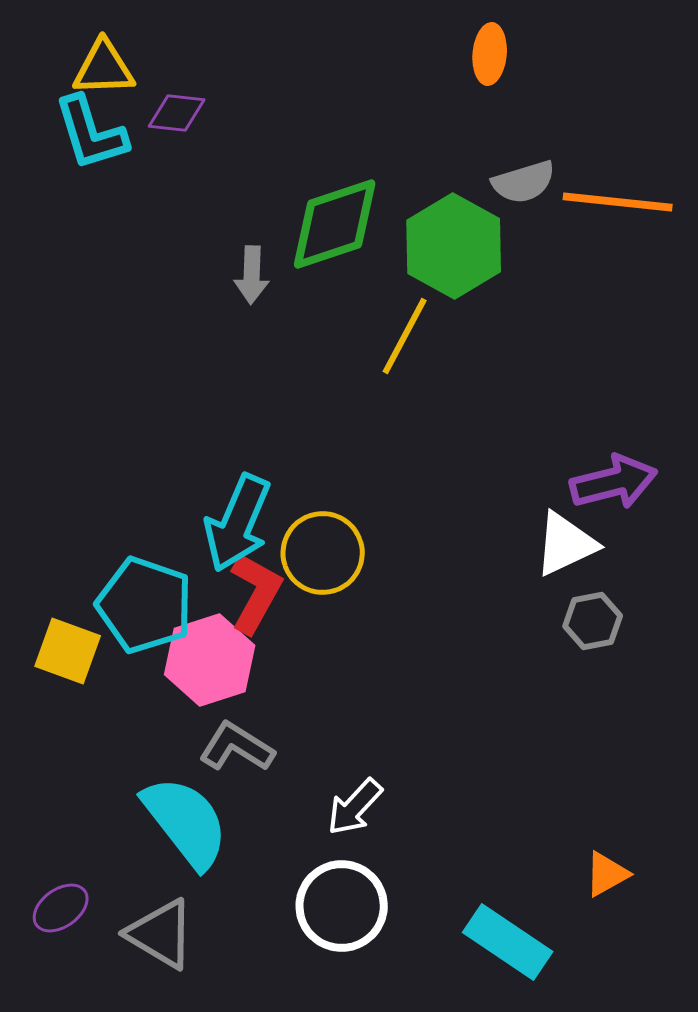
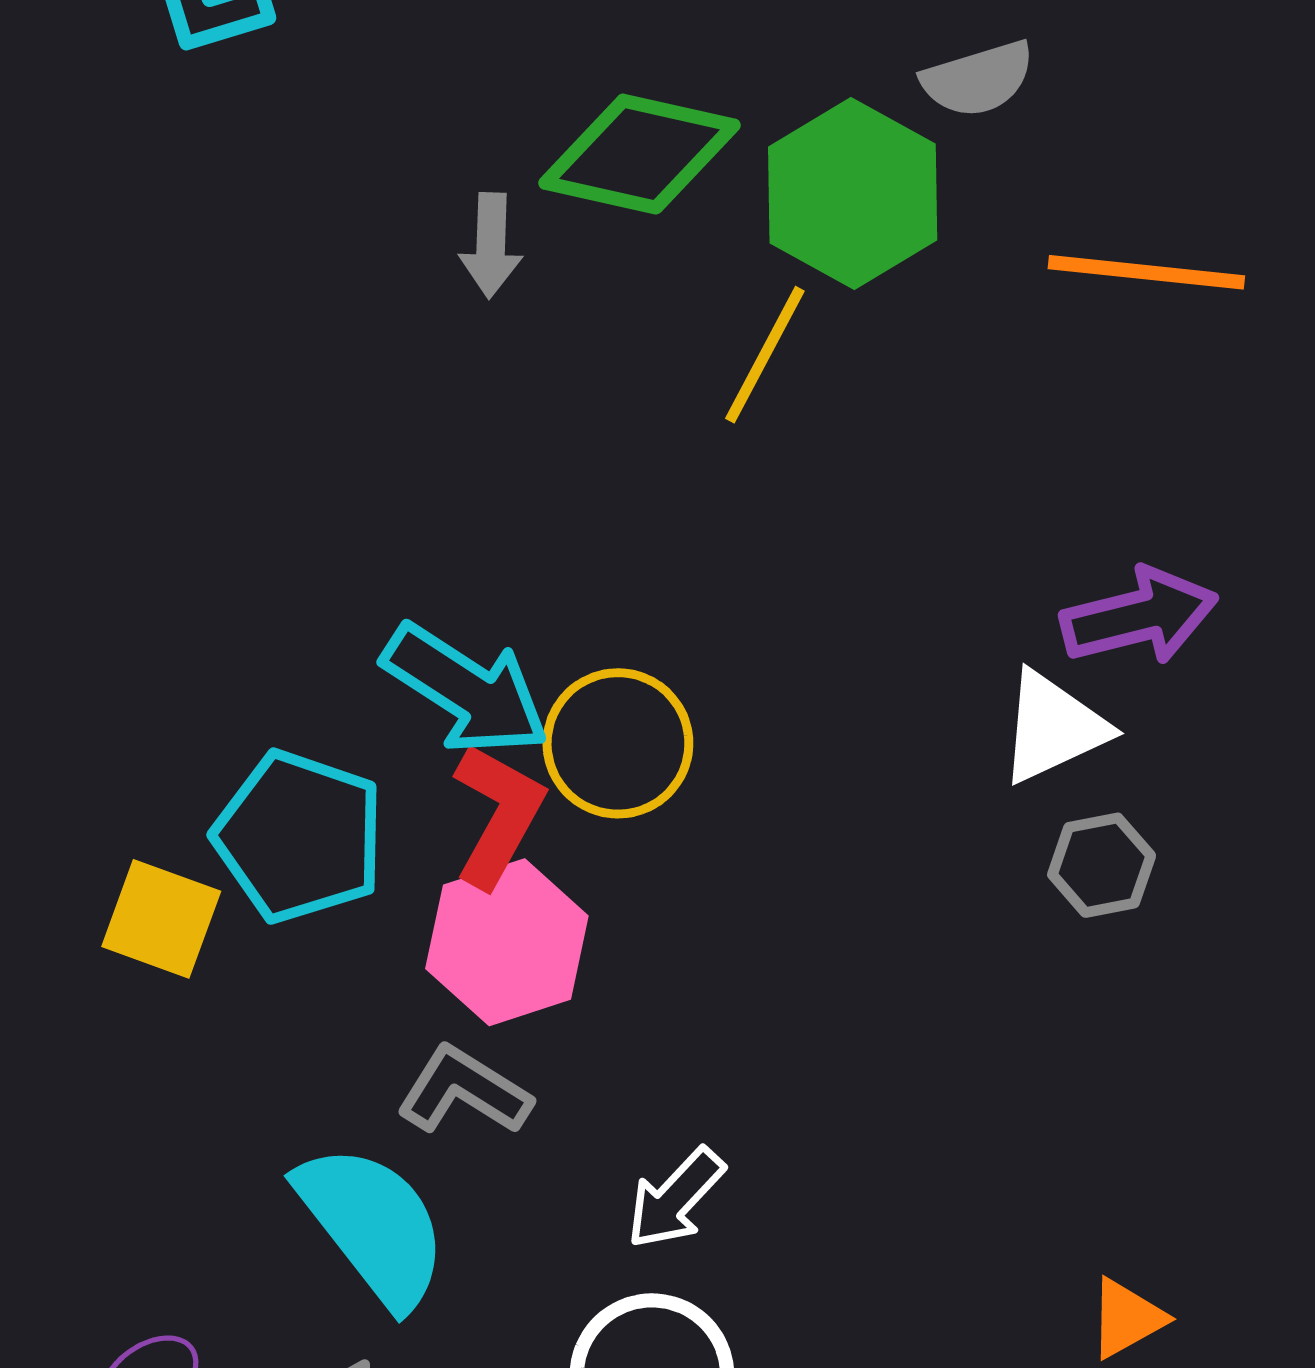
orange line: (618, 202) -> (1146, 272), moved
green diamond: (335, 224) -> (639, 154), turned 31
cyan arrow: (238, 523) -> (466, 690), turned -80
pink hexagon: (210, 660) -> (507, 942), moved

